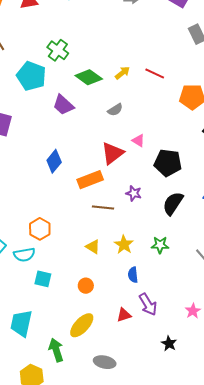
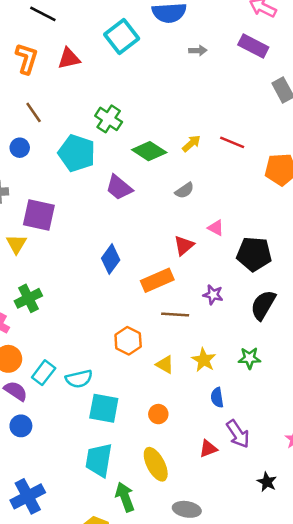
red triangle: (113, 153) -> (184, 245), size x0.7
orange hexagon: (40, 229) -> (128, 341), moved
cyan square: (43, 279) -> (104, 408), size x1.4
cyan trapezoid: (21, 323) -> (99, 460), moved
yellow ellipse: (82, 325) -> (156, 464), turned -68

